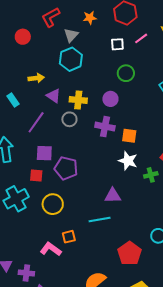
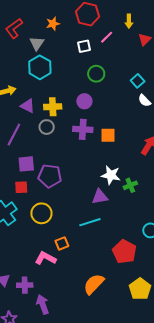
white star: (128, 161) -> (111, 175), moved
green cross: (151, 175) -> (130, 185), moved

